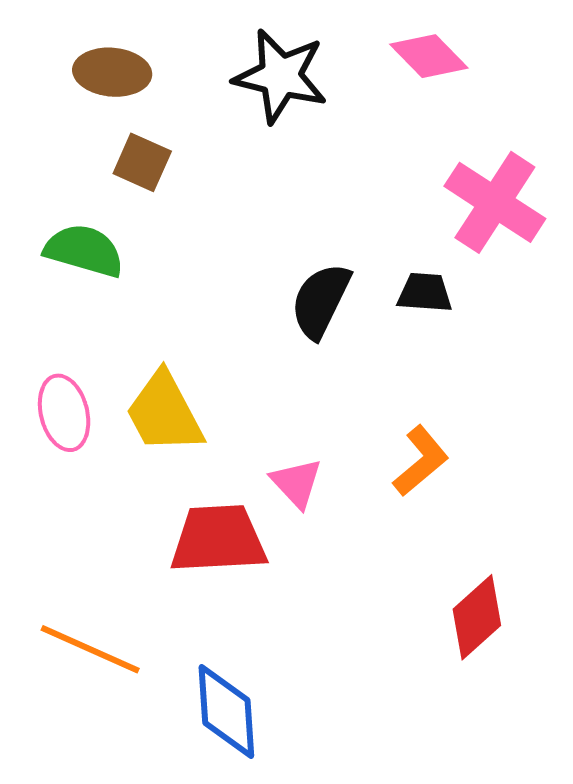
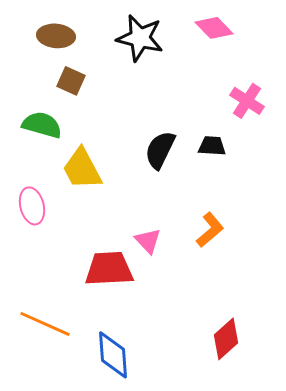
pink cross: (495, 202) -> (247, 101), size x0.7
yellow trapezoid: (164, 413) -> (82, 169), moved
red diamond: (477, 617) -> (226, 339), moved

